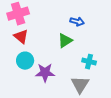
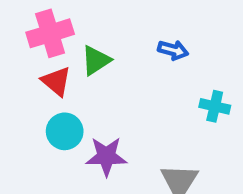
green triangle: (65, 41) -> (96, 60), moved
cyan cross: (89, 62) -> (215, 106), moved

